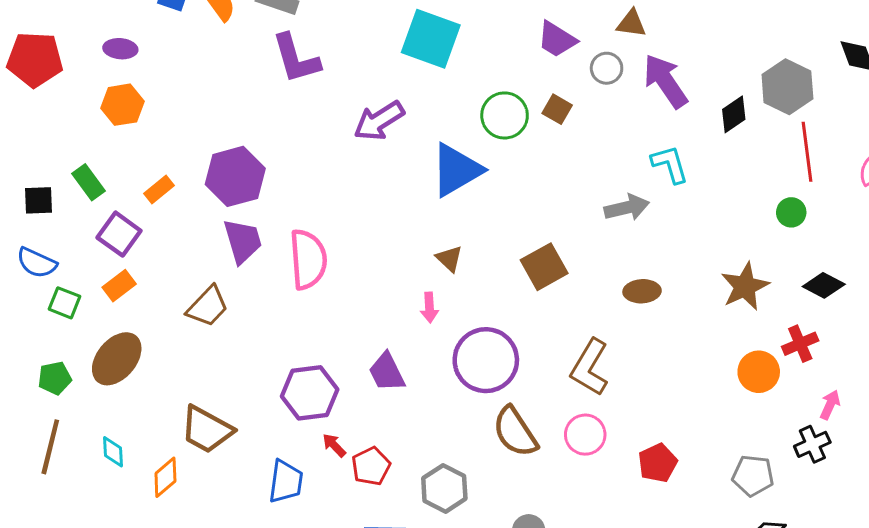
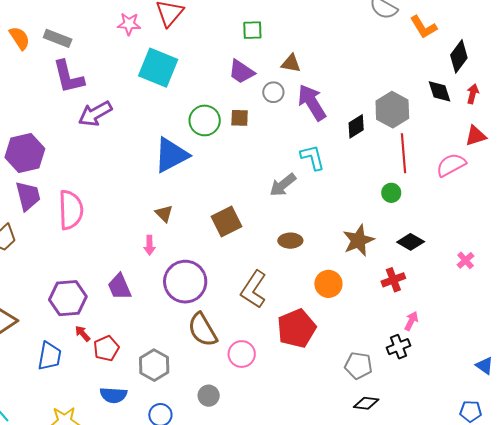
brown square: (557, 109) -> (240, 118), turned -30
purple arrow: (379, 121) -> (95, 114), moved
gray arrow: (627, 208) -> (283, 185), turned 152
orange circle: (759, 372) -> (328, 284), moved
pink circle: (585, 435) -> (242, 354), moved
red pentagon: (658, 463) -> (297, 328), moved, size x1.5

